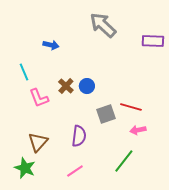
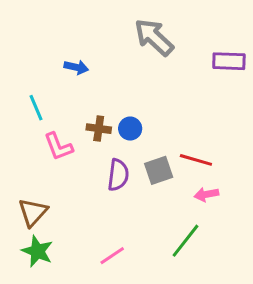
brown cross: (66, 86) -> (99, 129), turned -35
purple semicircle: (79, 136) -> (118, 175), moved
brown triangle: (38, 142) -> (33, 212), moved

